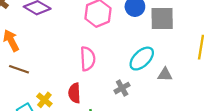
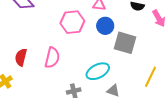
red semicircle: (74, 93) -> (21, 57), moved

